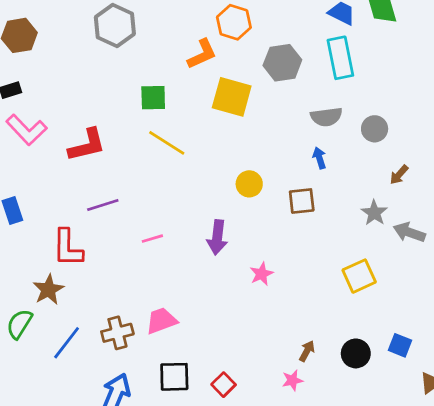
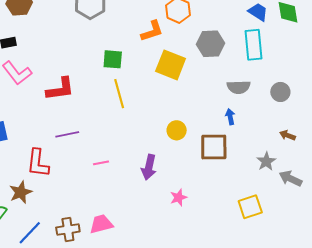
gray circle: (375, 129) -> (280, 92), moved
yellow line: (167, 143) -> (119, 94), turned 36
brown arrow: (399, 175) -> (287, 135), turned 63
brown square: (302, 201) -> (214, 147), size x1.4

